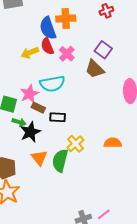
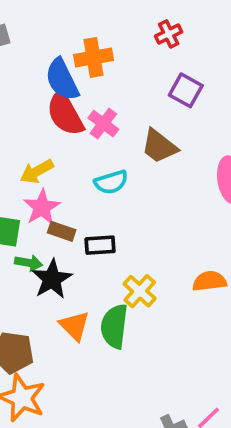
red semicircle: (47, 46) -> (65, 114), size x1.4
purple square: (103, 50) -> (186, 90), moved
yellow arrow: (30, 53) -> (37, 171), moved
cyan semicircle: (52, 84) -> (111, 182), moved, size x0.7

